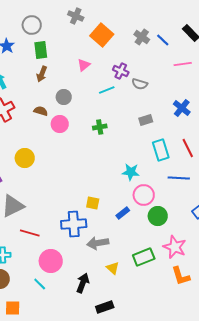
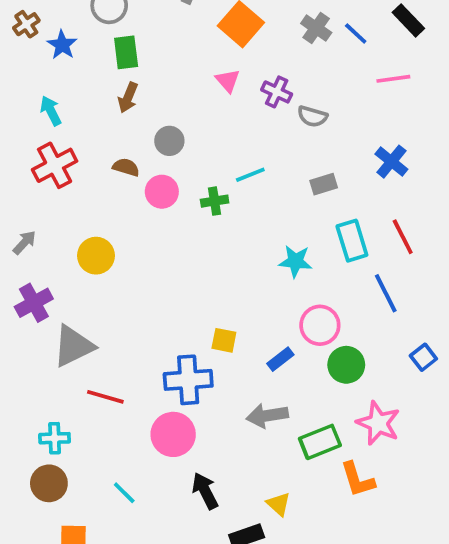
pink triangle: (84, 65) -> (228, 81), moved, turned -32
cyan line: (107, 90) -> (250, 175), moved
green cross: (100, 127) -> (215, 201), moved
cyan star: (131, 172) -> (295, 261), moved
blue line: (179, 178) -> (386, 293), turned 60
gray arrow: (98, 243) -> (267, 416), moved
pink circle: (51, 261) -> (173, 434), moved
yellow triangle: (113, 268) -> (279, 504), moved
orange L-shape: (181, 276) -> (358, 480), moved
black arrow: (83, 283) -> (205, 491), turned -48

